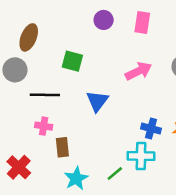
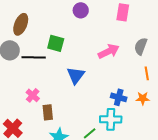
pink rectangle: (142, 22) -> (123, 12), moved
black line: (45, 95) -> (34, 57), moved
pink cross: (44, 126) -> (33, 95), turned 32

